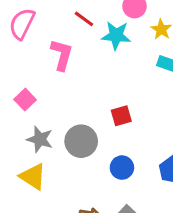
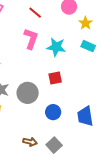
cyan star: (116, 35) -> (56, 47), moved
pink L-shape: (62, 55) -> (31, 39), moved

